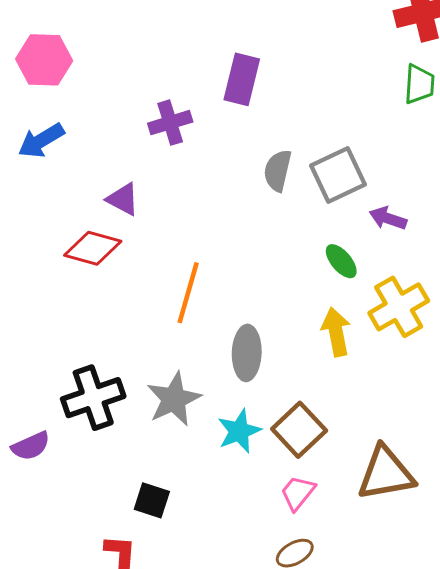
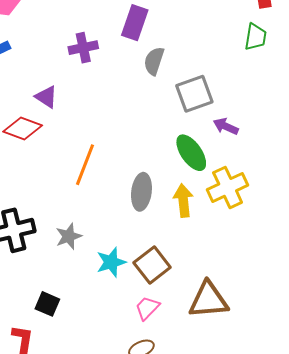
gray semicircle: (278, 171) -> (154, 61), moved
green ellipse: (341, 261) -> (191, 153), size x1.5
gray ellipse: (247, 353) -> (141, 192), moved
gray star: (174, 399) -> (69, 236), size x0.7

